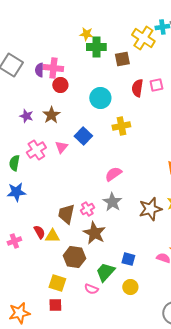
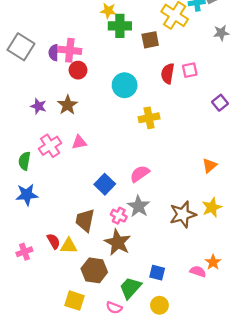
blue square: (83, 136) -> (105, 184), moved
pink triangle: (61, 147) -> (79, 142), turned 40
pink cross: (87, 209) -> (119, 216), moved, turned -32

